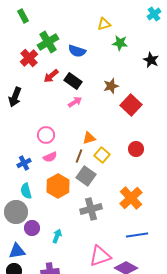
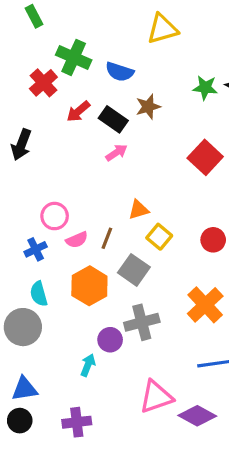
yellow triangle: (104, 24) -> (162, 29), size x1.5
green cross: (48, 42) -> (74, 57), turned -35
green star: (120, 43) -> (205, 88), moved
brown star: (111, 86) -> (148, 107), moved
pink circle: (46, 135) -> (55, 216), moved
red circle: (136, 149) -> (213, 240), moved
brown line: (79, 156) -> (107, 238), moved
purple circle: (32, 228) -> (110, 340), moved

